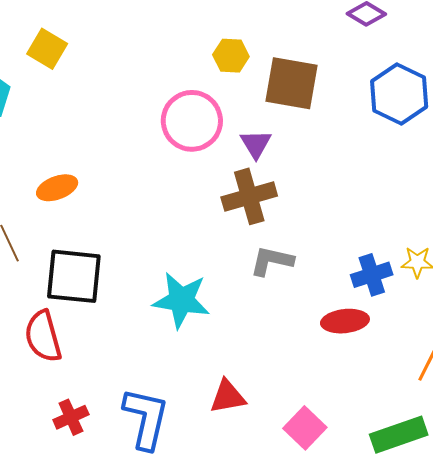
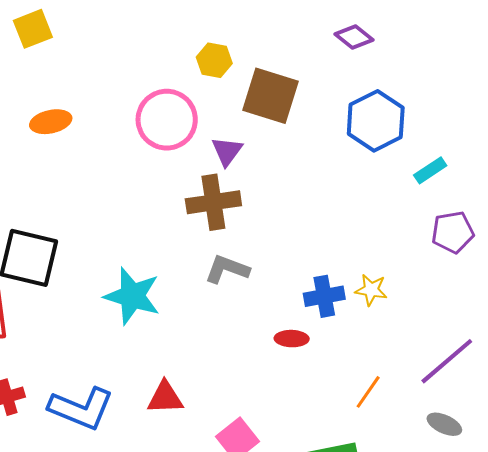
yellow square: (47, 49) -> (33, 29), turned 30
orange ellipse: (57, 188) -> (51, 122), moved
red ellipse: (345, 321) -> (292, 339), size x0.7
blue L-shape: (146, 418) -> (81, 408), turned 92

